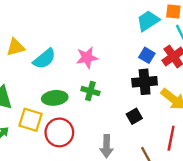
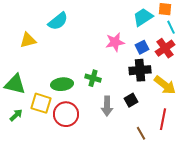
blue square: (147, 55) -> (142, 47), turned 32
pink star: (87, 58) -> (115, 42), moved
cyan semicircle: (44, 59) -> (58, 21), moved
gray arrow: (107, 146) -> (107, 106), moved

